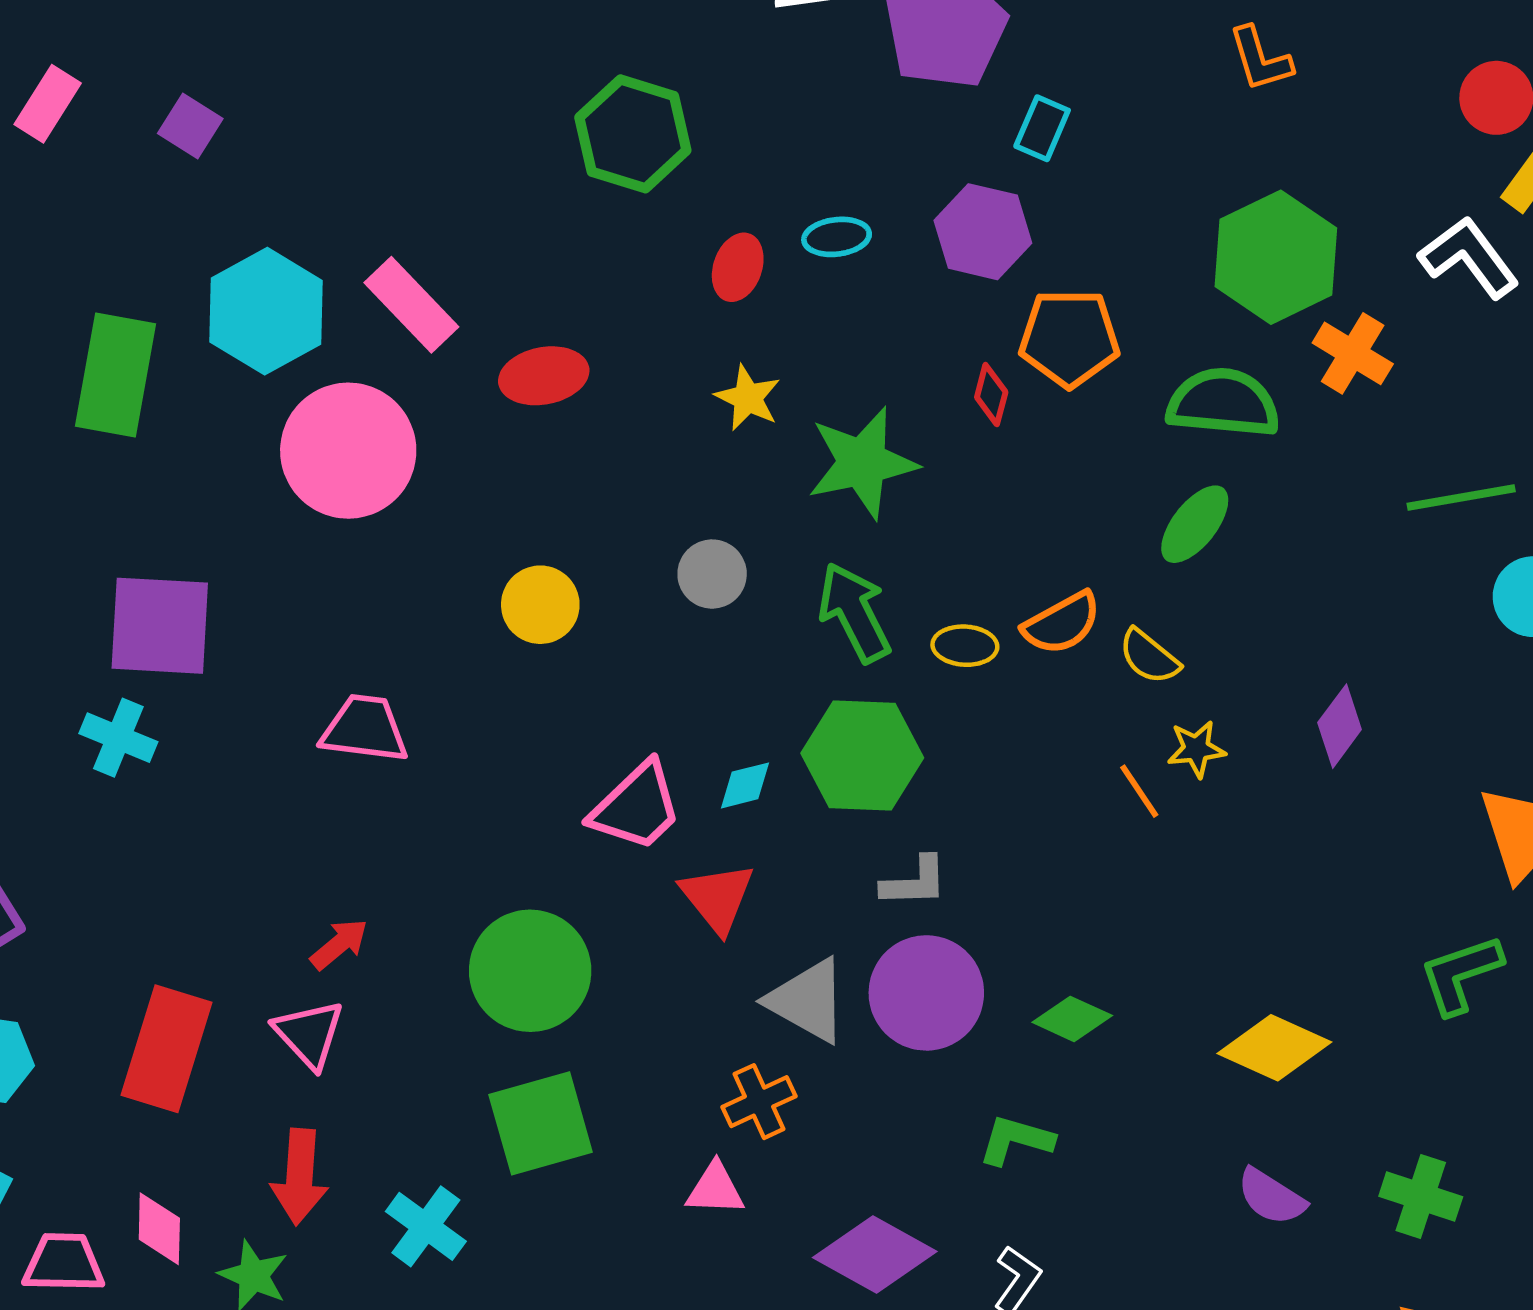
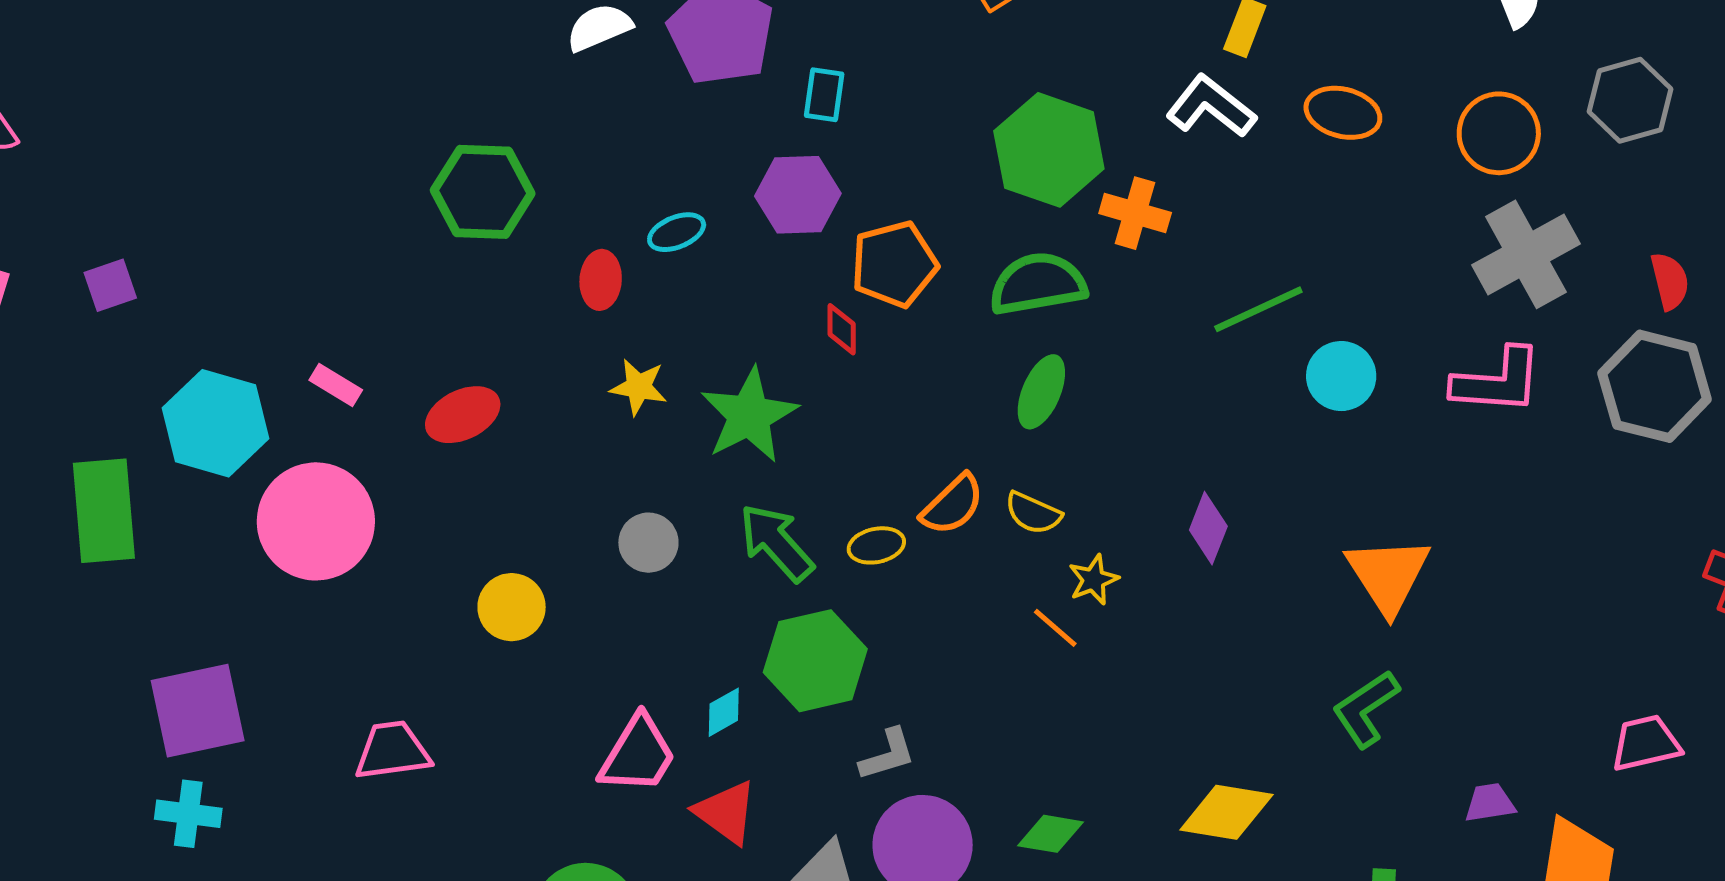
purple square: (190, 126) -> (110, 285), turned -36
pink rectangle: (411, 305) -> (336, 385), size x0.6

